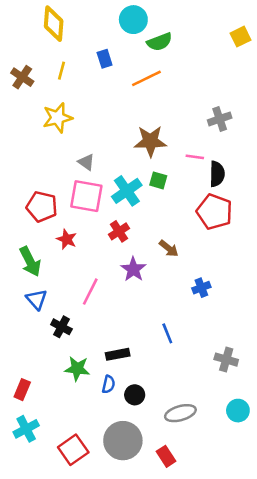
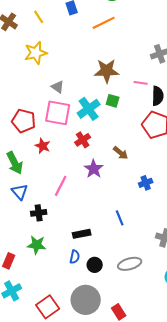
yellow line: (61, 71) -> (39, 17), turned -48
black cross: (61, 327) -> (39, 213), turned -35
green star: (77, 369) -> (37, 245), moved
gray ellipse: (180, 413) -> (130, 264), moved

